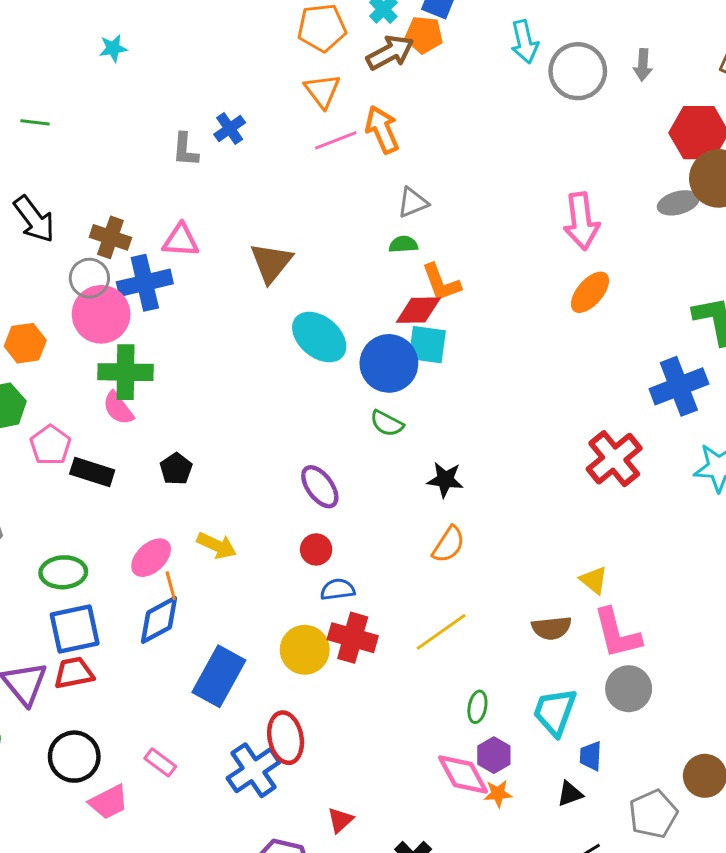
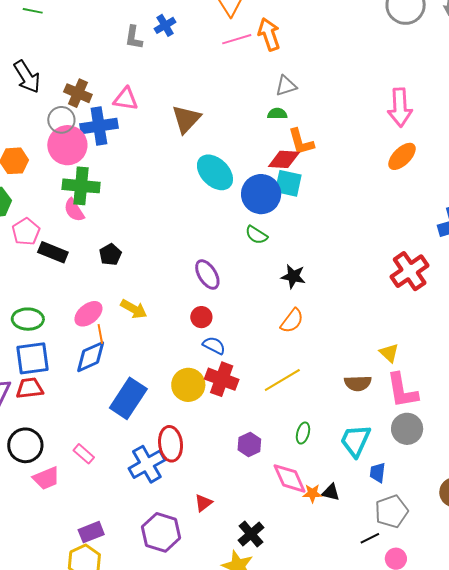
blue semicircle: (338, 589) -> (214, 345), turned 30
purple hexagon: (494, 755) -> (249, 445), moved
black triangle: (570, 794) -> (331, 492), moved, turned 30
gray pentagon: (653, 814) -> (392, 511), moved

